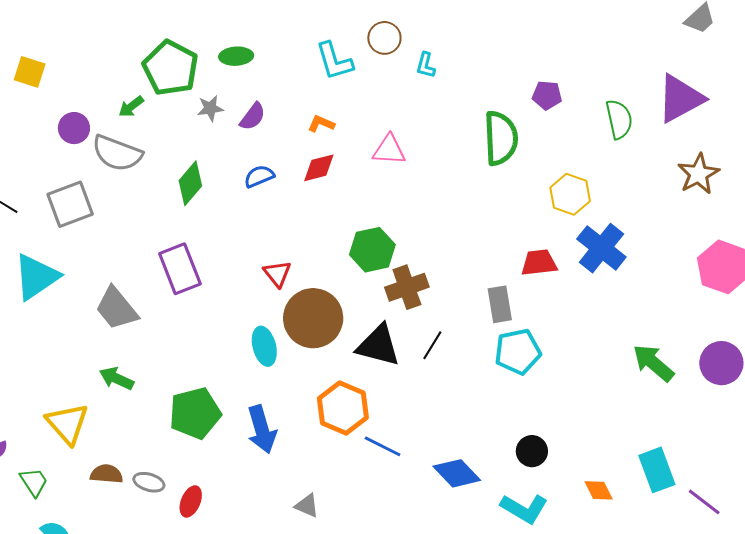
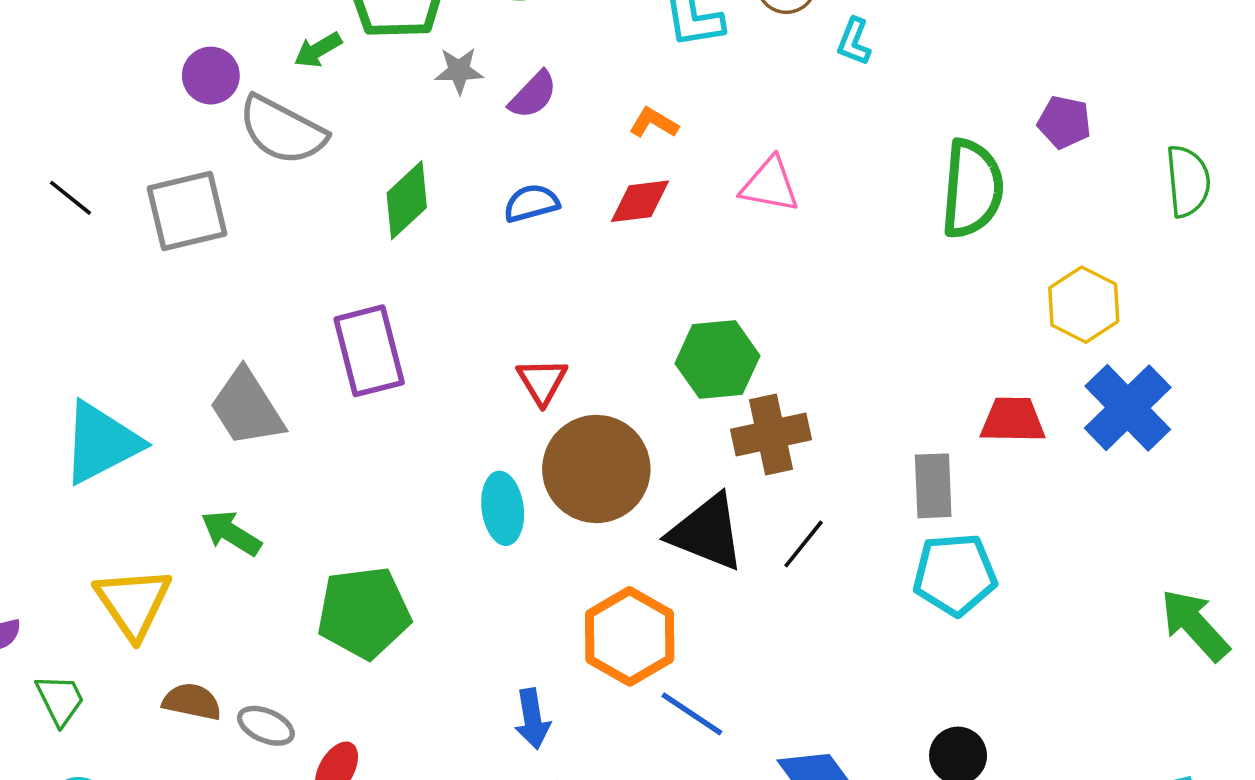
cyan triangle: (36, 277) -> (101, 443), moved
blue arrow: (262, 429) -> (532, 719), moved, size x0.7

